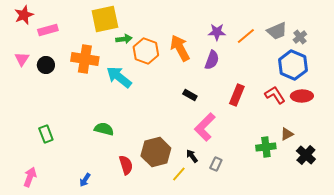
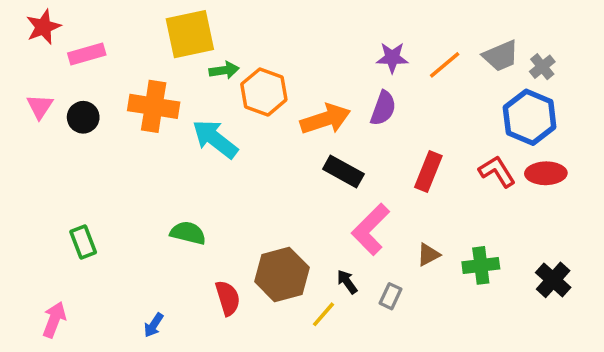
orange arrow: (180, 48) -> (325, 119), moved, turned 100
black rectangle: (190, 95) -> (343, 171), size x1.5
brown triangle: (287, 134) -> (428, 255), moved

